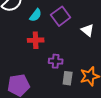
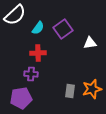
white triangle: (88, 30) -> (90, 43), turned -48
purple cross: (56, 61) -> (31, 74), moved

